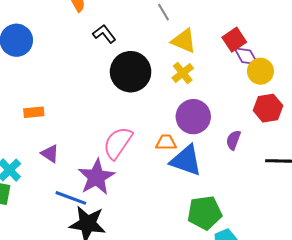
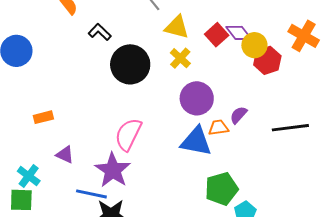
red square: (234, 40) -> (217, 35), moved
red hexagon: (268, 108) -> (267, 60), moved
purple semicircle: (233, 140) -> (239, 115), turned 30
orange trapezoid: (166, 142) -> (218, 128), moved

